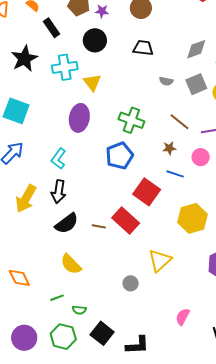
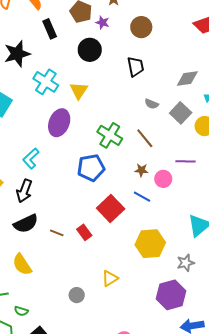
black trapezoid: (143, 48) -> (136, 67), turned 60
cyan cross: (65, 67) -> (46, 82), moved, turned 30
gray square: (196, 84) -> (181, 113), turned -35
brown line: (179, 122) -> (145, 138), moved
pink circle: (201, 157) -> (163, 179), moved
red rectangle: (126, 220) -> (84, 232), size x0.6
yellow triangle: (160, 260) -> (110, 278), size x0.7

